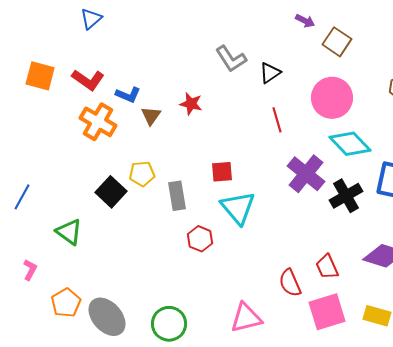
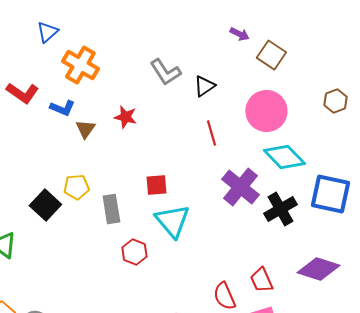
blue triangle: (91, 19) -> (47, 32), moved
orange cross: (98, 122) -> (80, 65), moved

